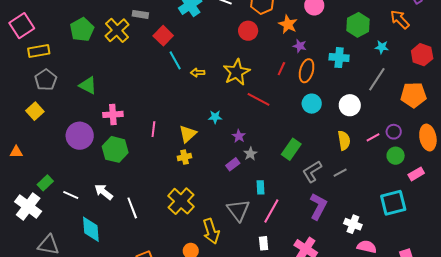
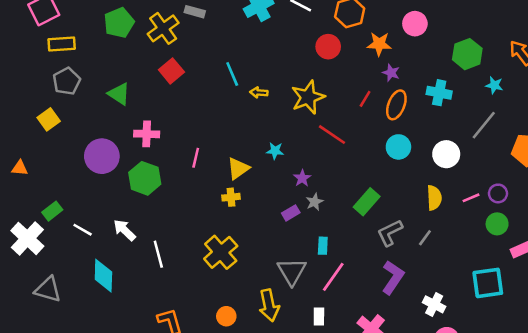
orange star: (288, 24) -> (379, 44), turned -30
red square: (163, 36) -> (171, 71), moved
gray line: (340, 173) -> (425, 238), turned -32
yellow arrow: (211, 231) -> (269, 305), moved

